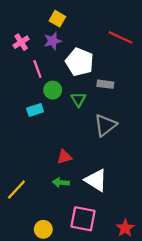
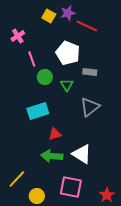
red line: (121, 37) -> (87, 26), moved
purple star: (53, 41) -> (68, 13), moved
cyan rectangle: (35, 110) -> (38, 111), moved, size x1.5
green arrow: (61, 183) -> (52, 156), size x1.5
yellow line: (16, 190) -> (17, 179), moved

